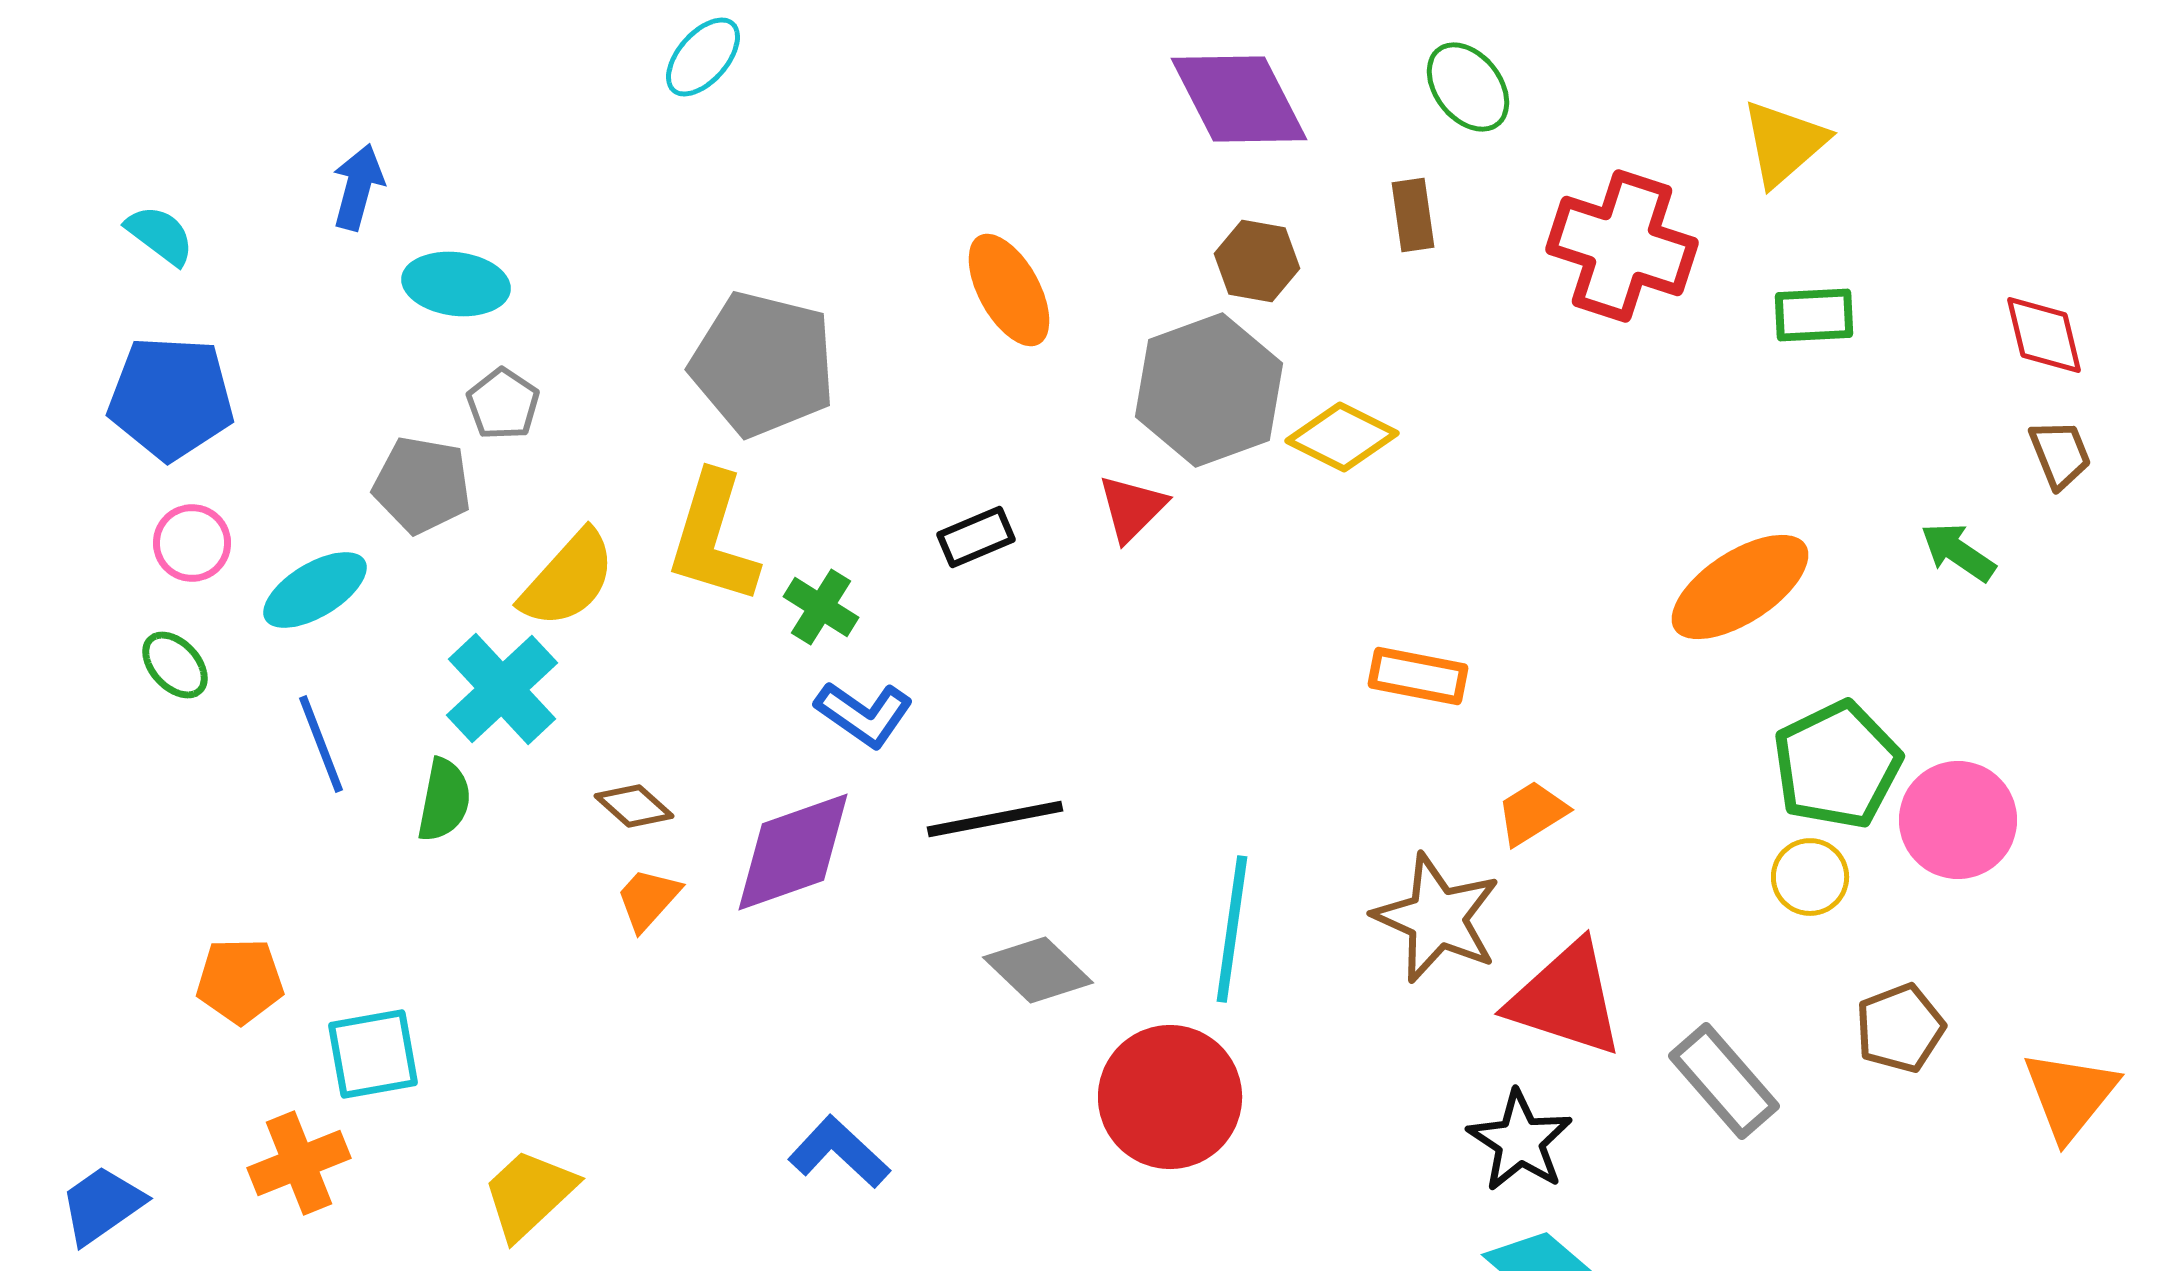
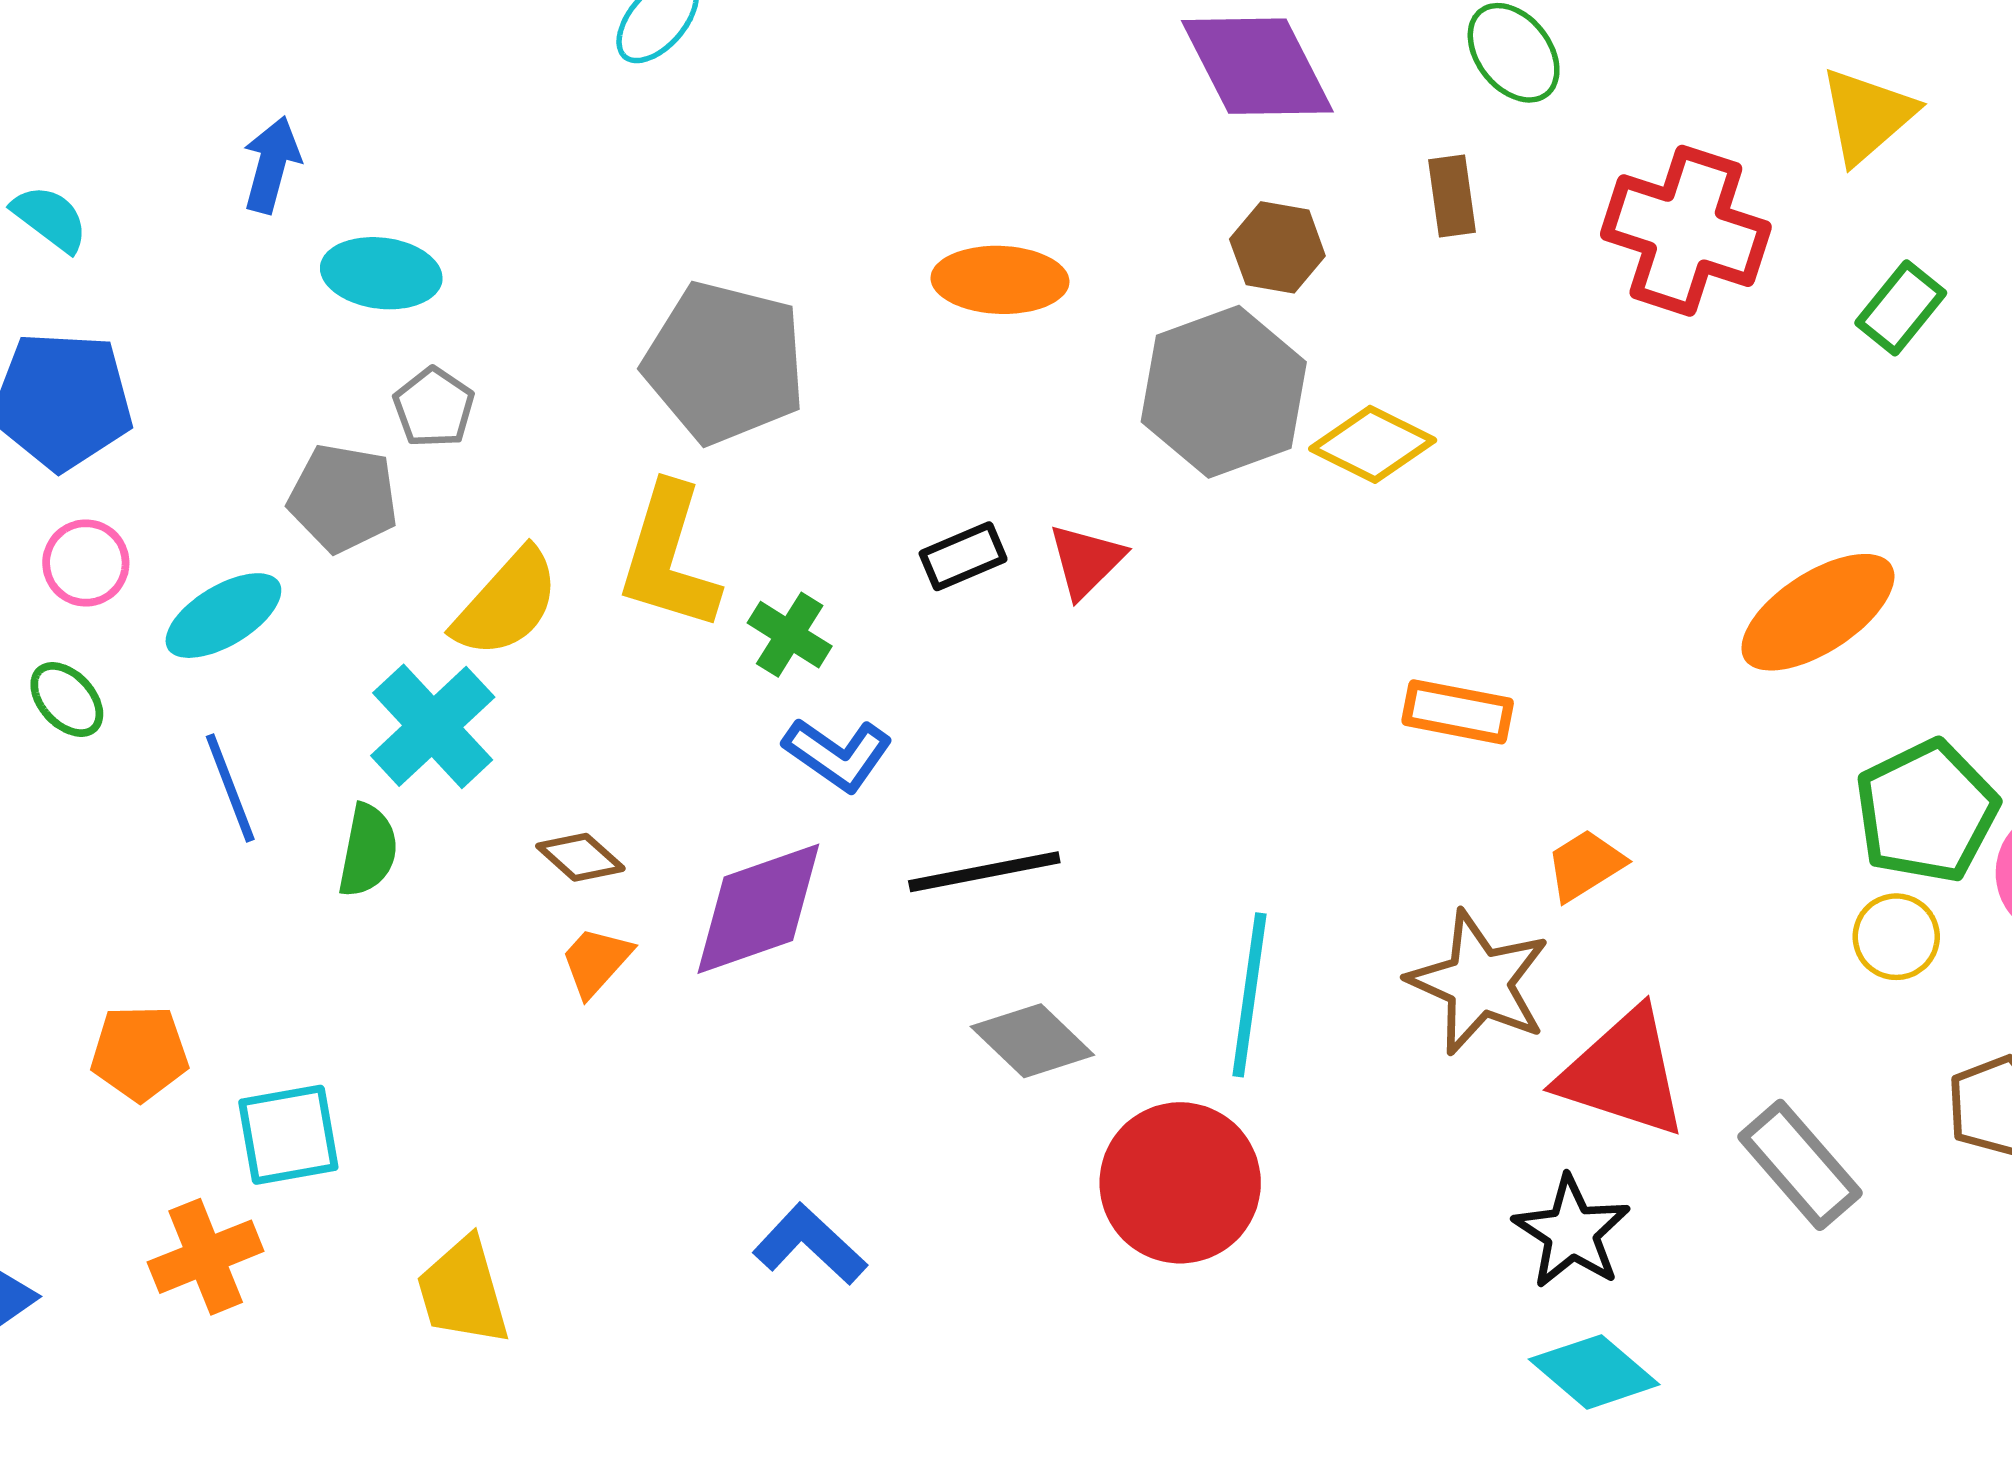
orange ellipse: (1009, 290) -> (1000, 280), turned -59
green rectangle: (1814, 315) -> (1901, 308), turned -48
red triangle: (1132, 508) -> (1086, 561), moved
yellow trapezoid: (529, 1194) -> (463, 1291), turned -63

